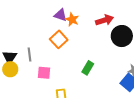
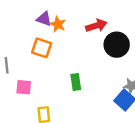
orange square: (59, 39) -> (42, 48), turned -30
green rectangle: (88, 68) -> (76, 82), turned -40

